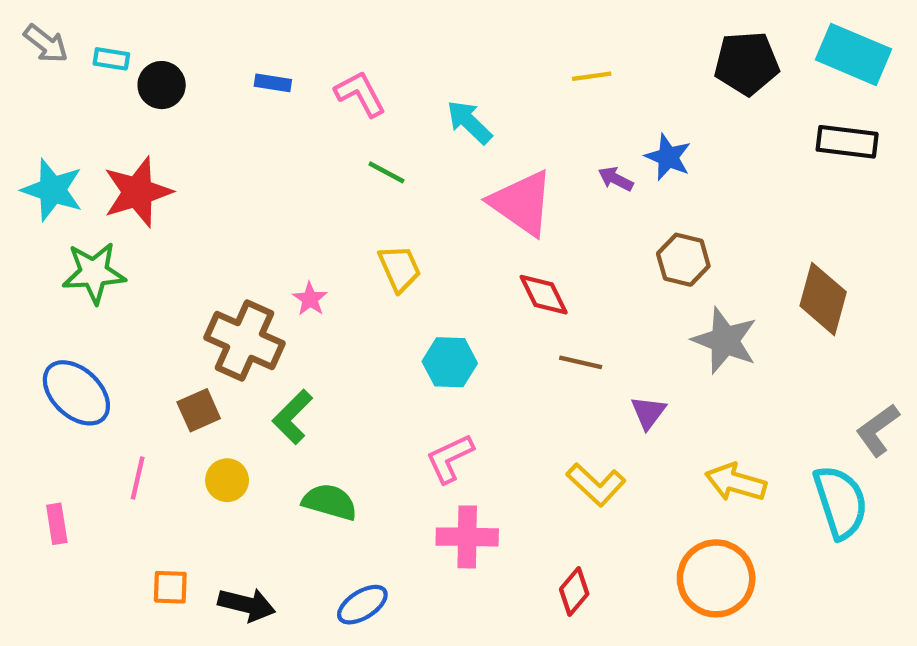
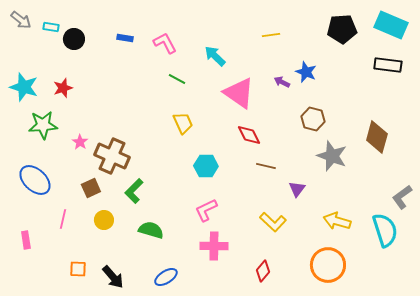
red star: (138, 192) -> (63, 88), size x0.6
pink star: (310, 299) -> (80, 142), moved
black arrow: (247, 605) -> (113, 277), turned 35

